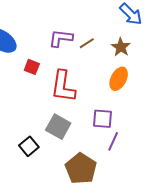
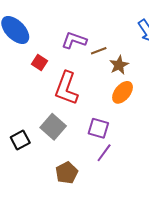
brown star: (121, 47) -> (119, 65), moved
brown pentagon: (81, 169) -> (67, 173), size x0.7

